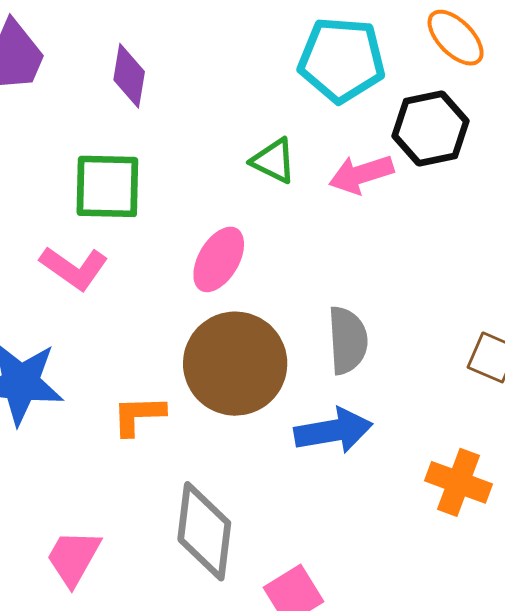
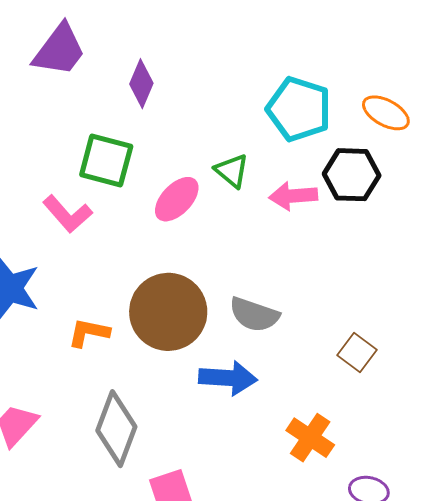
orange ellipse: (456, 38) -> (386, 113), turned -30
pink ellipse: (219, 259) -> (177, 199), moved
gray semicircle: (348, 340) -> (254, 315), turned 99

